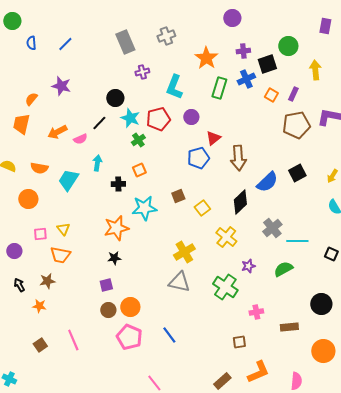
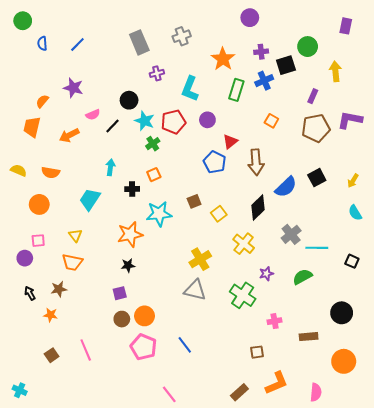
orange square: (271, 95) -> (271, 121), moved
pink semicircle: (80, 139) -> (93, 115), moved
blue pentagon: (198, 158) -> (215, 162), turned -30
cyan trapezoid: (68, 180) -> (90, 199), moved
pink square: (40, 234) -> (38, 241), moved

